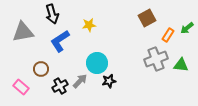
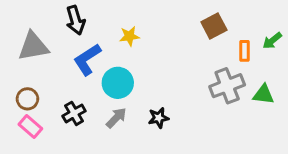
orange rectangle: (168, 35) -> (245, 51), turned -32
cyan circle: (97, 63) -> (118, 83), moved
brown circle: (41, 69) -> (27, 99), moved
black cross: (60, 86) -> (74, 113), moved

